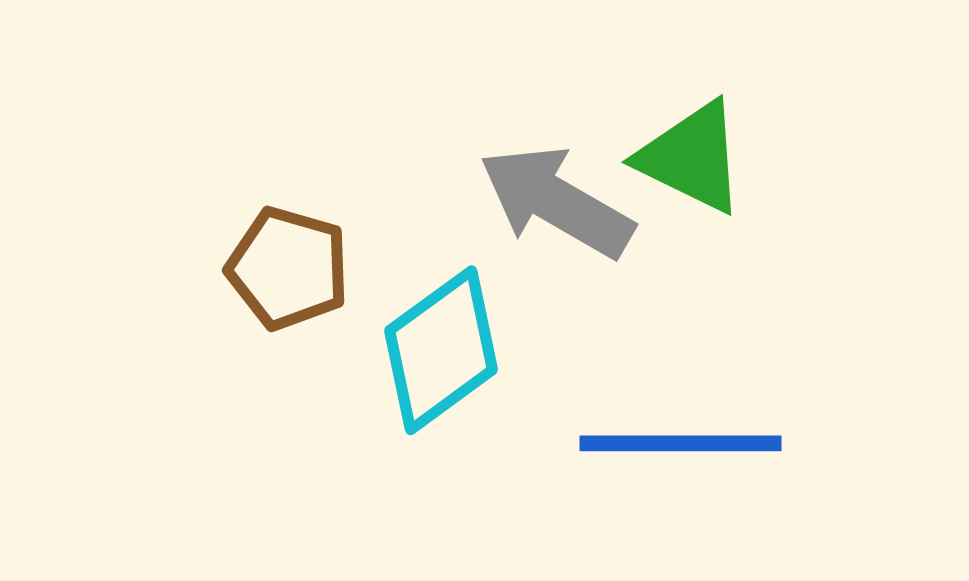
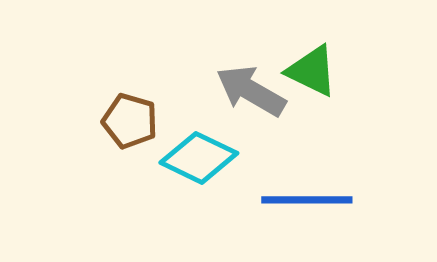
cyan diamond: (441, 350) -> (199, 158), turned 62

